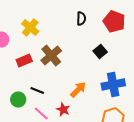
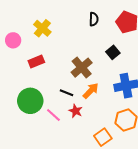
brown cross: (51, 56) -> (82, 68), moved
black line: (37, 91) -> (67, 93), moved
green circle: (18, 100) -> (30, 101), size x1.6

